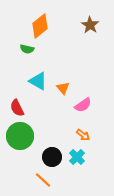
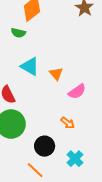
orange arrow: (83, 135) -> (68, 123), moved
cyan cross: (77, 157) -> (75, 159), moved

